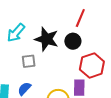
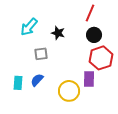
black star: (47, 39) -> (58, 33), size x0.6
black circle: (73, 41) -> (94, 35), moved

